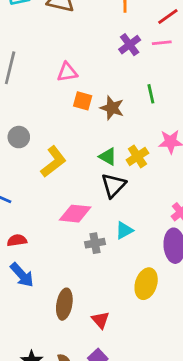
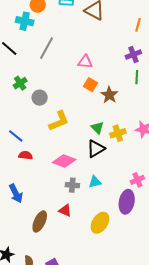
green line: (151, 94) -> (137, 77), moved
red semicircle: (17, 240) -> (26, 155), moved
red triangle: (101, 320) -> (65, 210), moved, turned -40

